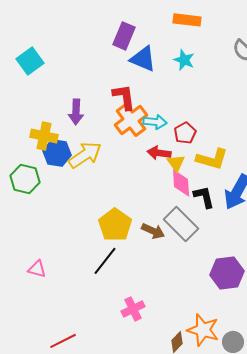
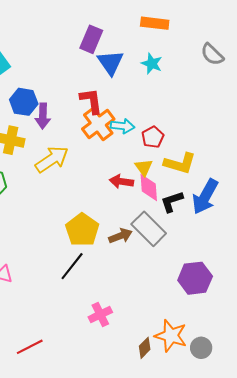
blue triangle: (143, 59) -> (110, 63), turned 32
blue hexagon: (57, 153) -> (24, 102), moved
red arrow: (159, 153) -> (121, 181), moved
black L-shape: (204, 197) -> (172, 202), turned -95
brown arrow: (153, 231) -> (120, 236), turned -45

